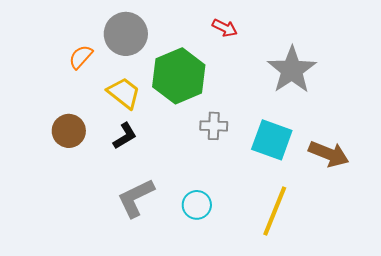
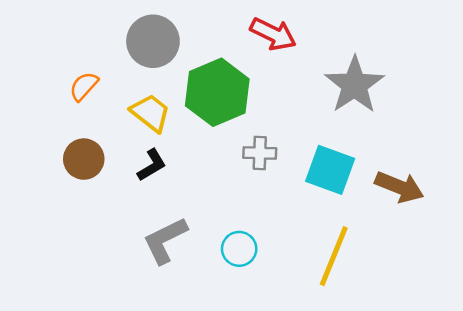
red arrow: (225, 28) -> (273, 34), size x1.5
orange semicircle: (81, 57) -> (84, 86), moved

